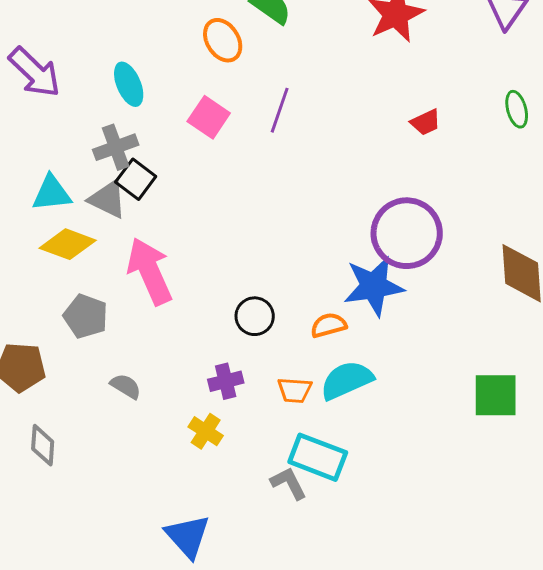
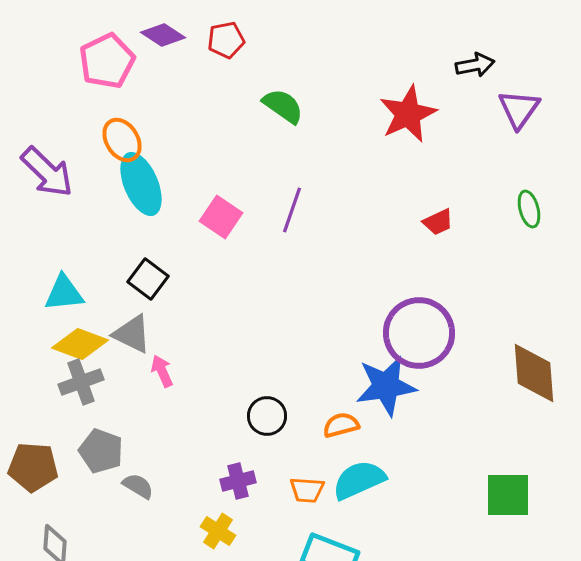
orange ellipse: (223, 40) -> (122, 140), moved
cyan ellipse: (129, 84) -> (141, 184), size x1.4
gray cross: (116, 147) -> (81, 382), moved
gray triangle: (108, 199) -> (132, 334), moved
pink arrow: (150, 271) -> (162, 371), size x0.5
gray pentagon: (86, 316) -> (101, 451), moved

